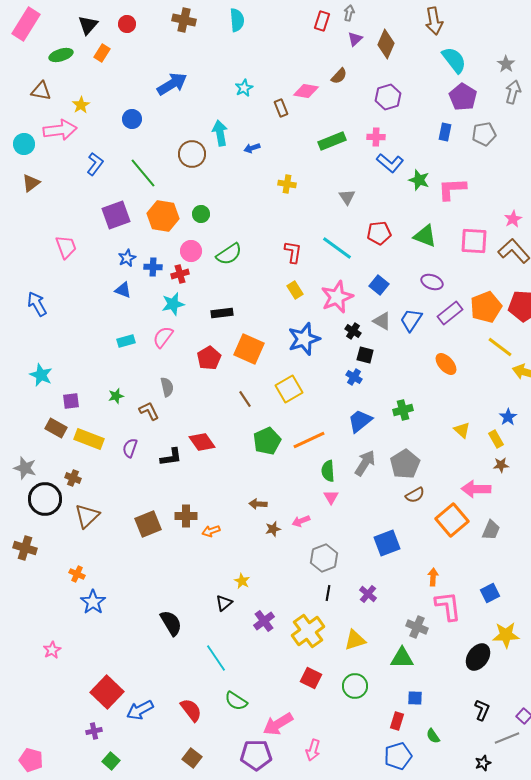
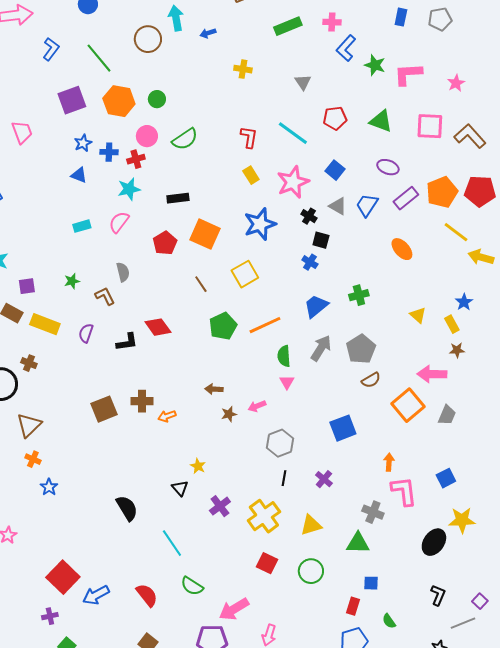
blue L-shape: (390, 163) -> (346, 48), turned 92
pink star: (513, 219) -> (456, 83), moved
brown triangle: (87, 516) -> (29, 425), moved
blue star: (93, 602) -> (49, 487), size x0.7
black triangle: (224, 603) -> (180, 488), turned -30

